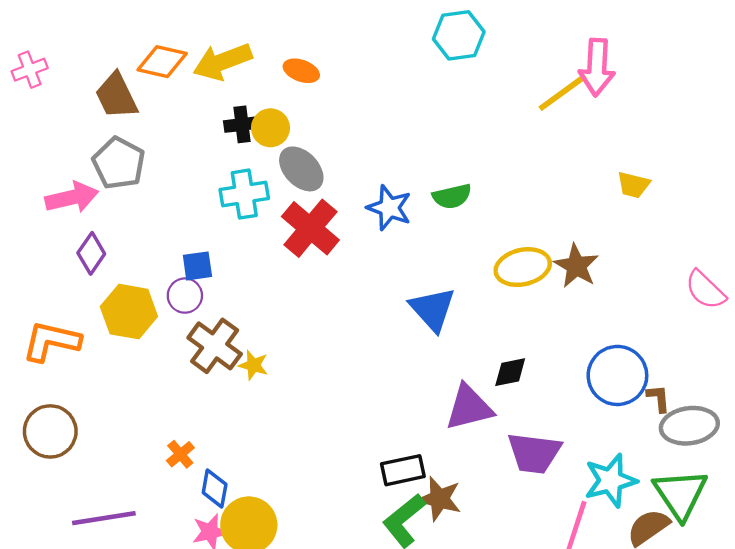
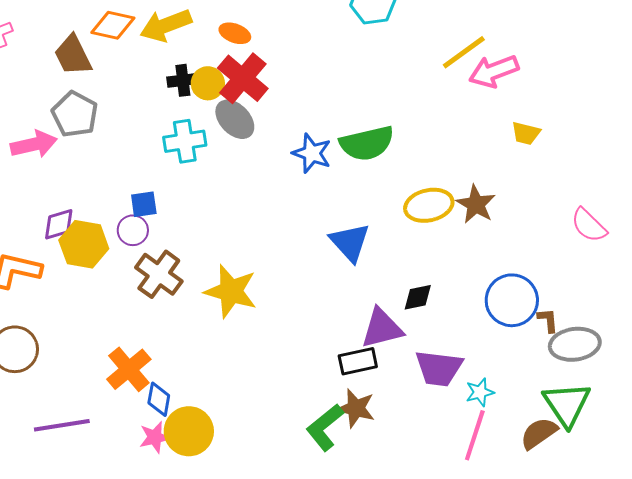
pink arrow: (597, 67) -> (494, 71), moved, turned 66
green semicircle: (452, 196) -> (367, 143), size x1.6
red cross: (310, 228) -> (243, 78), moved
purple diamond: (91, 253) -> (59, 224), moved, turned 39
yellow star: (253, 365) -> (231, 291), moved, size x2.0
orange cross: (180, 454) -> (129, 369), size x1.8
black rectangle: (403, 470) -> (358, 361), moved
cyan star: (611, 480) -> (480, 392), moved, size x0.6

